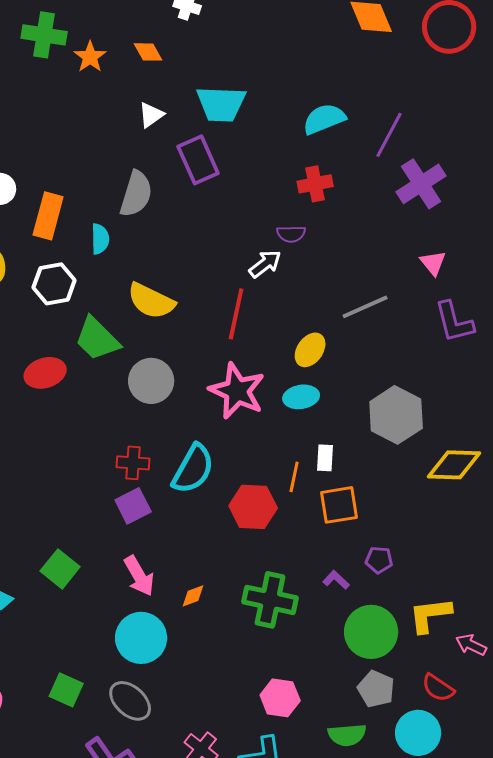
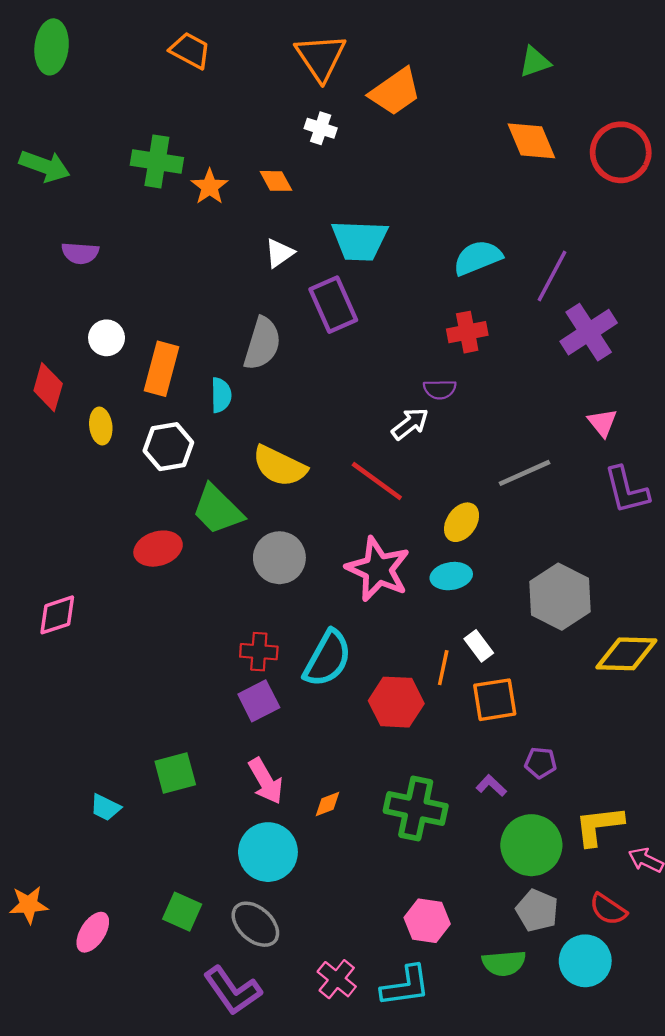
red line: (236, 314) -> (377, 481), turned -66
white rectangle: (325, 458) -> (479, 646), turned -40
green square: (60, 569) -> (175, 773), turned 36

